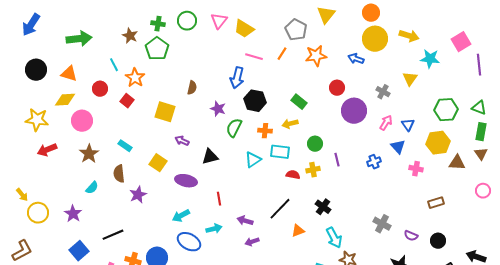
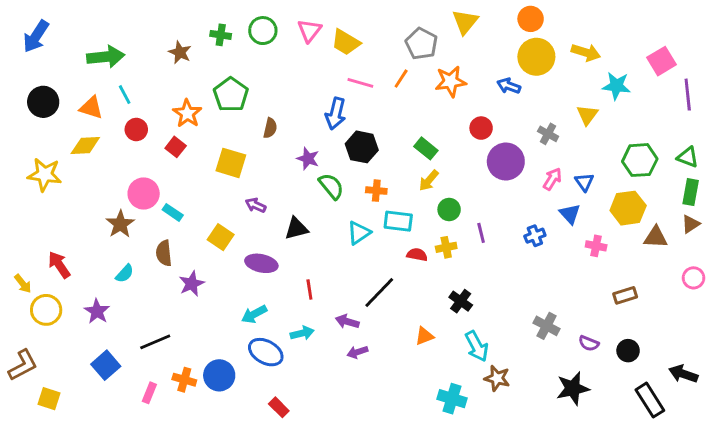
green pentagon: (157, 49) -> (231, 95), moved
cyan line: (114, 65) -> (125, 95), moved
pink circle: (82, 121) -> (144, 193), moved
yellow arrow: (290, 124) -> (429, 180), moved, turned -35
green semicircle: (234, 128) -> (331, 186), turned 114
red arrow: (47, 150) -> (59, 265), moved, turned 78
brown triangle: (481, 154) -> (691, 224), turned 32
black line: (280, 209) -> (379, 292), moved

